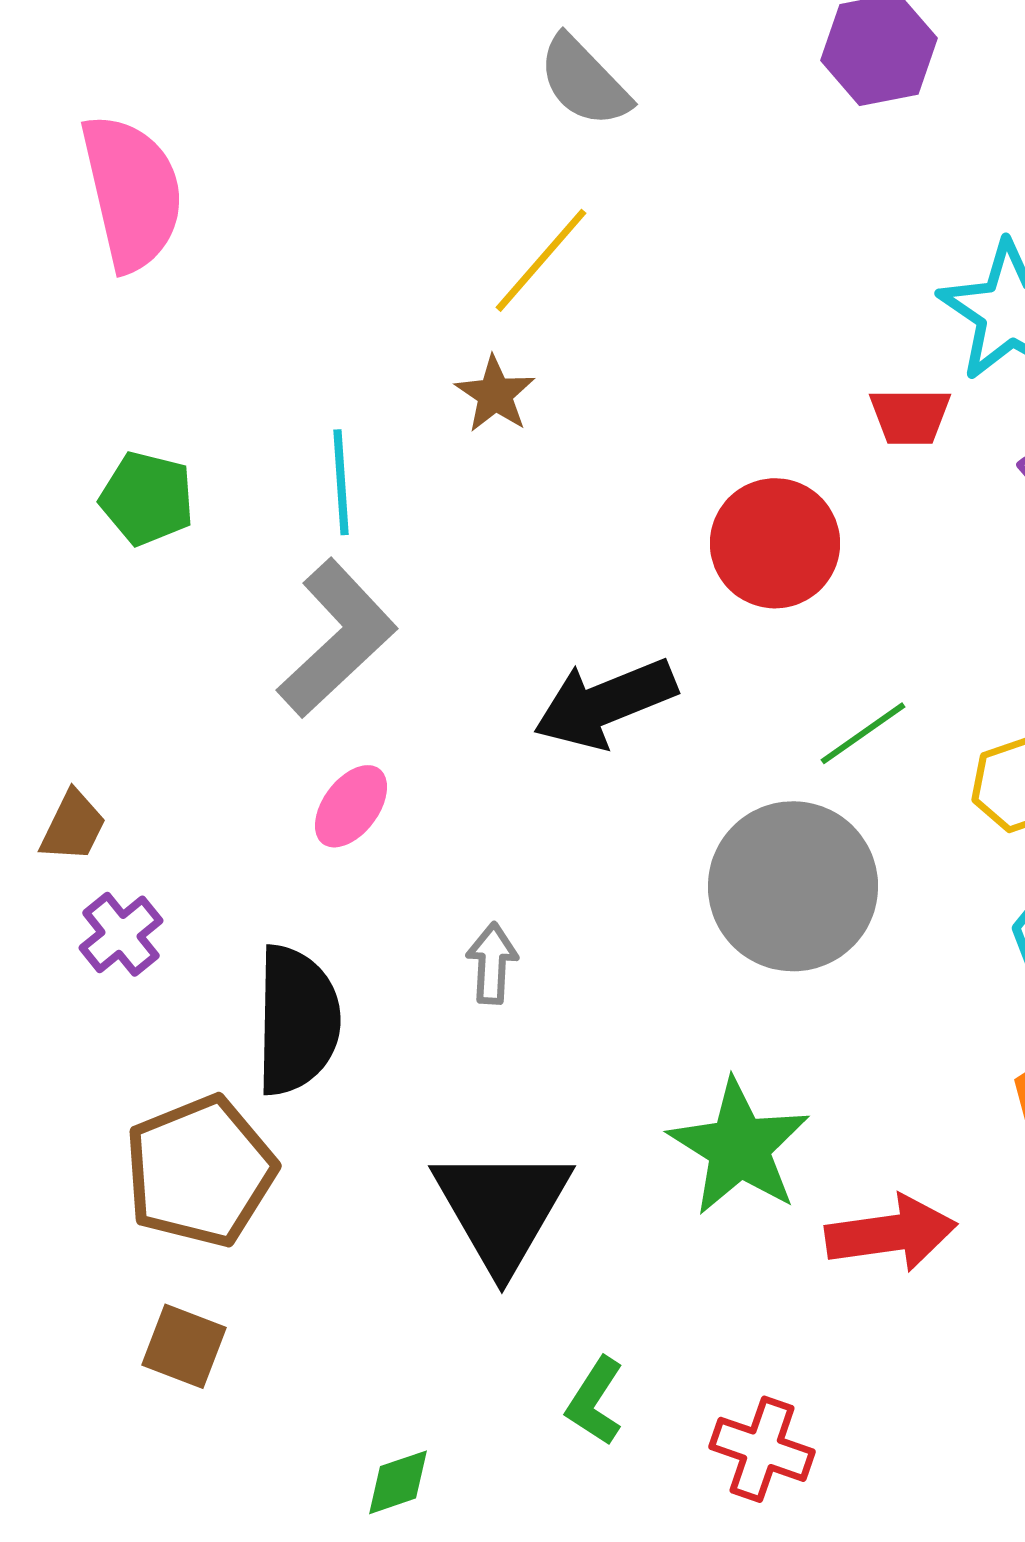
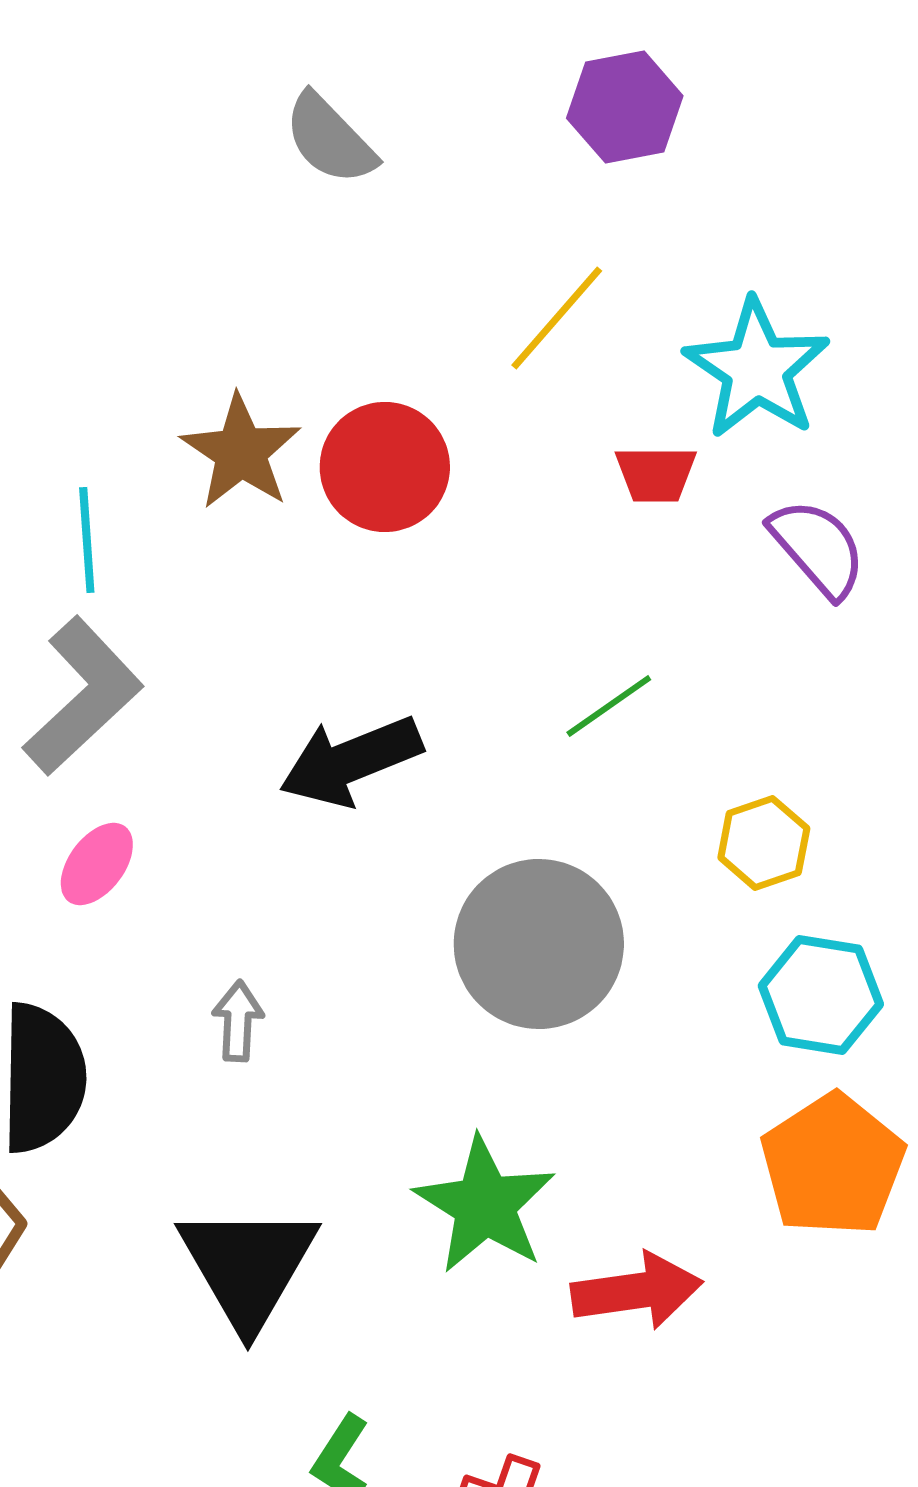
yellow line: (541, 260) -> (557, 318), moved
brown star: (495, 394) -> (241, 452), size x1.5
red circle: (775, 543) -> (385, 467), moved
green line: (863, 733) -> (609, 706), moved

